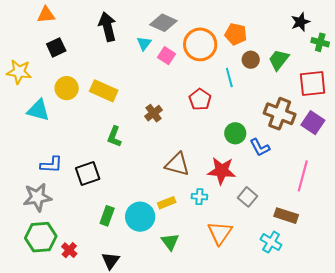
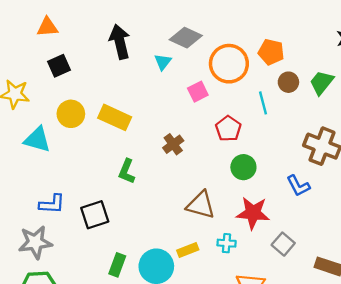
pink square: (167, 56) -> (198, 92), moved, turned 30
green circle: (235, 133) -> (243, 167), moved

